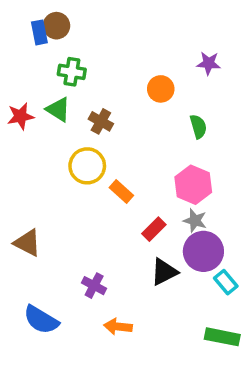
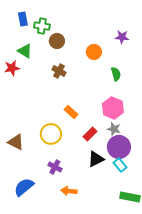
brown circle: (56, 26) -> (57, 41), moved
green cross: (72, 72) -> (42, 26), moved
green triangle: (58, 109) -> (25, 51), moved
yellow circle: (87, 166) -> (51, 134), moved
cyan rectangle: (226, 282) -> (120, 165), moved
blue semicircle: (41, 320) -> (24, 187), turned 110

